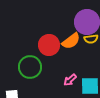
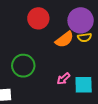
red circle: (49, 45) -> (38, 18), moved

